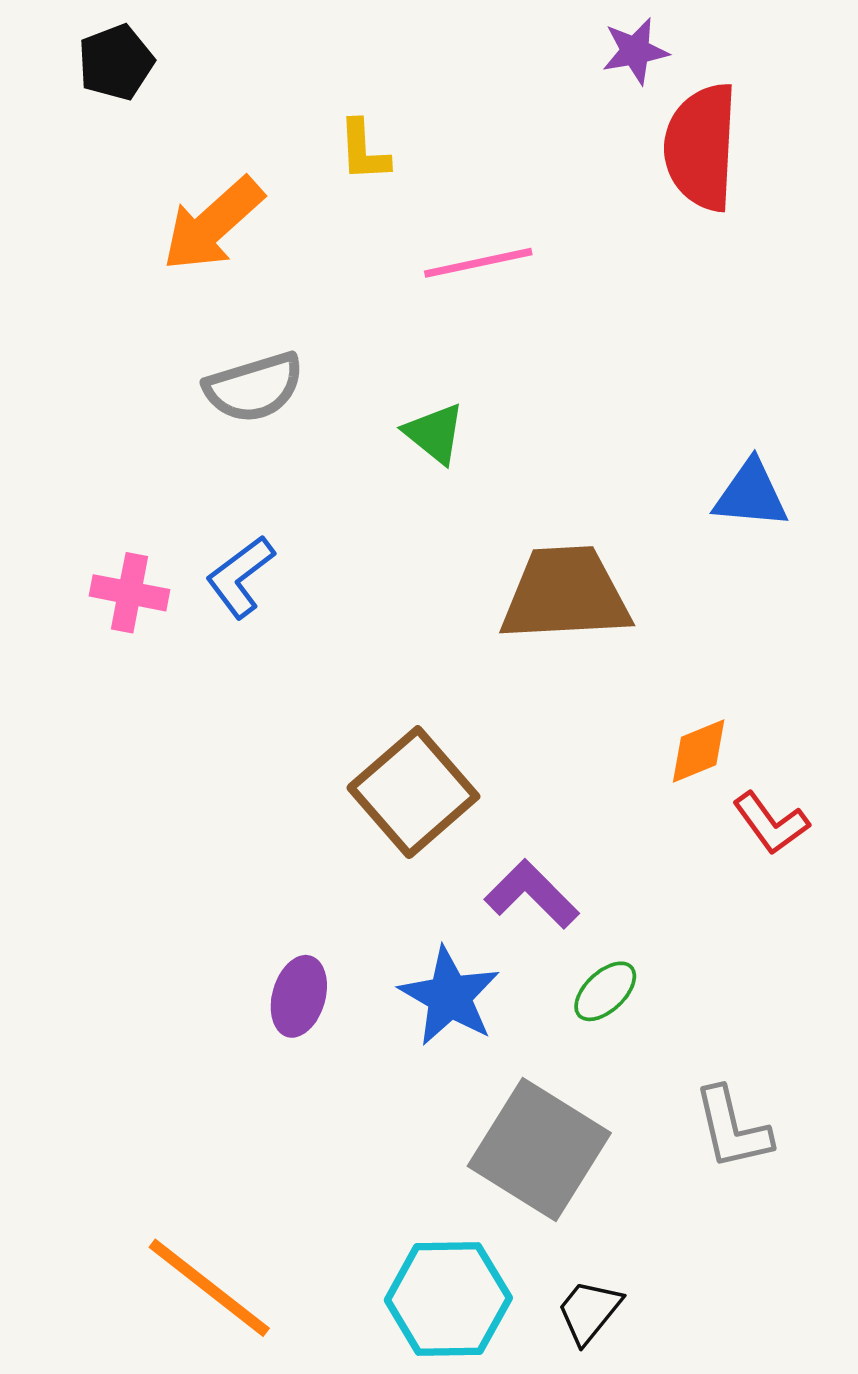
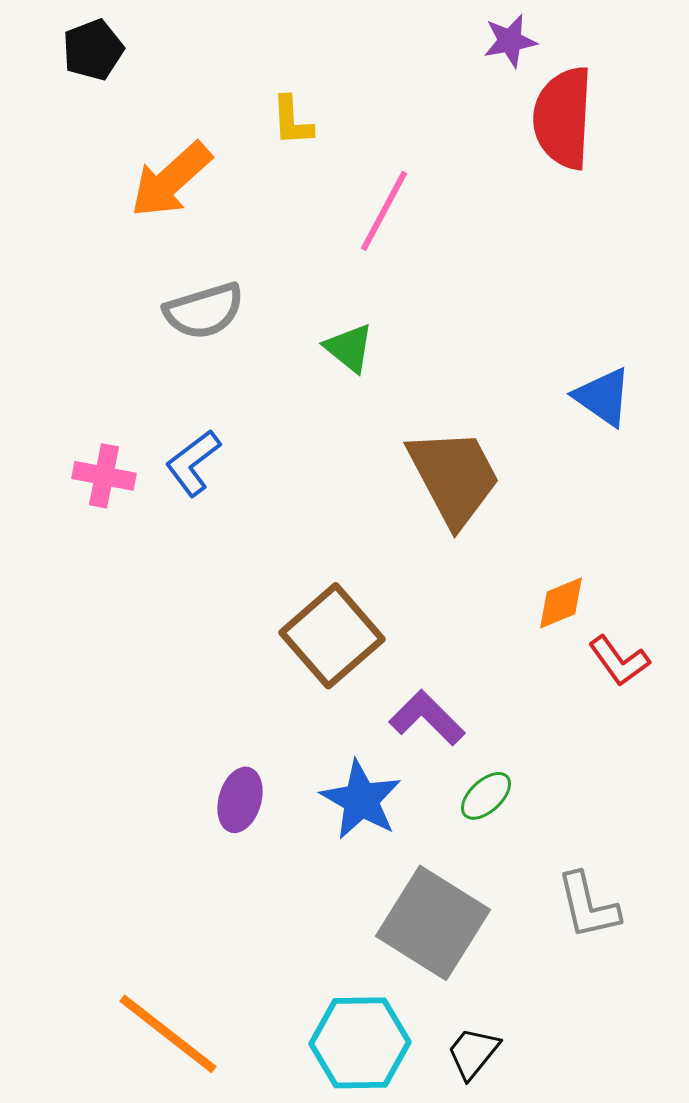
pink line: (478, 263) -> (384, 211), turned -50
blue triangle: (751, 494) -> (603, 397), turned 30
brown trapezoid: (565, 594) -> (454, 477), turned 65

